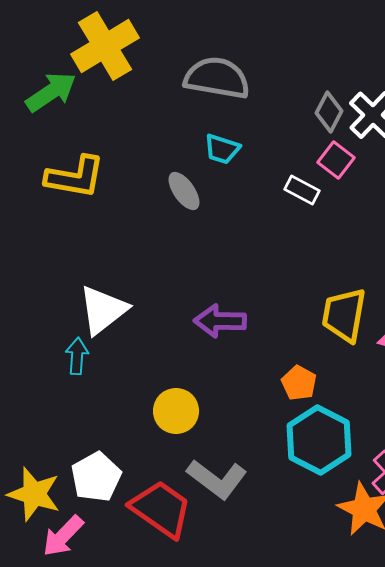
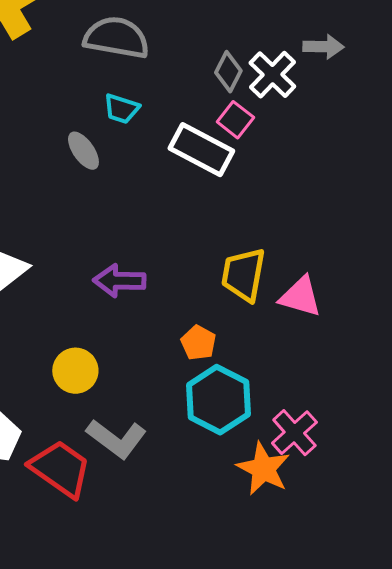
white rectangle: (302, 190) -> (201, 150), size x1.8

